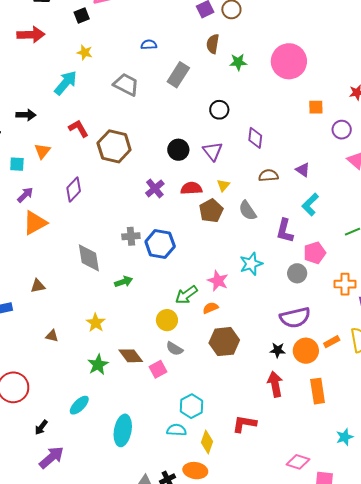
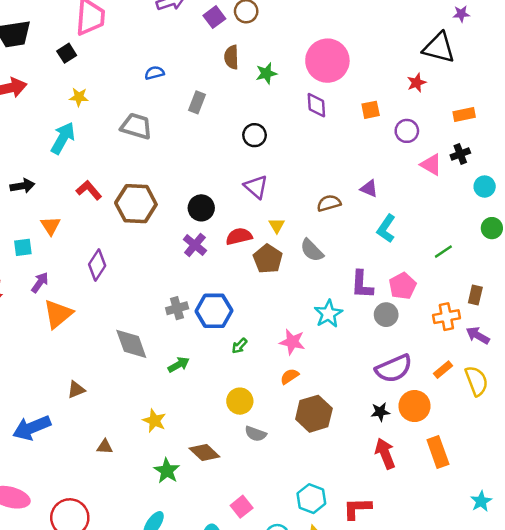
gray rectangle: (178, 75) -> (197, 102), size x0.7
purple diamond: (255, 138) -> (316, 105), moved
black circle: (178, 150) -> (201, 208), moved
purple L-shape: (285, 231) -> (362, 285), moved
green arrow: (186, 295) -> (240, 346), moved, size x0.6
orange rectangle: (332, 342) -> (443, 370), moved
pink square: (158, 369) -> (242, 507), moved
cyan hexagon: (192, 406) -> (311, 499), moved

